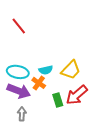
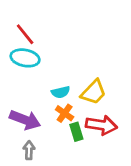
cyan ellipse: (18, 72) -> (25, 58), moved
orange cross: (39, 83) -> (65, 113), moved
red arrow: (77, 95) -> (101, 125), turned -130

